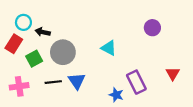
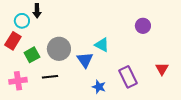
black arrow: (43, 32) -> (37, 11), moved, turned -104
blue triangle: (77, 81) -> (85, 60), moved
blue star: (116, 95) -> (99, 87), moved

